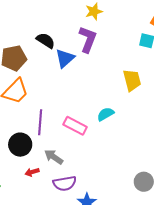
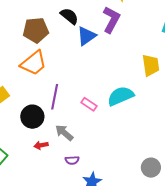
cyan semicircle: (106, 114) -> (121, 96), size x1.5
pink rectangle: (75, 126) -> (89, 104), size x0.7
purple semicircle: (65, 183) -> (72, 160), size x0.6

